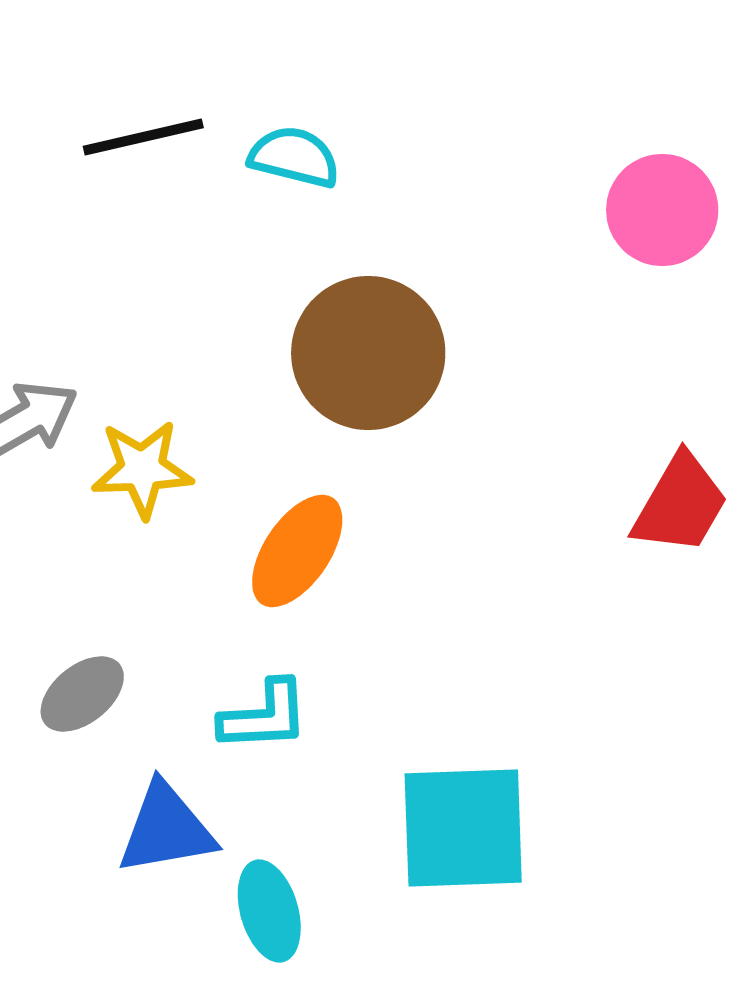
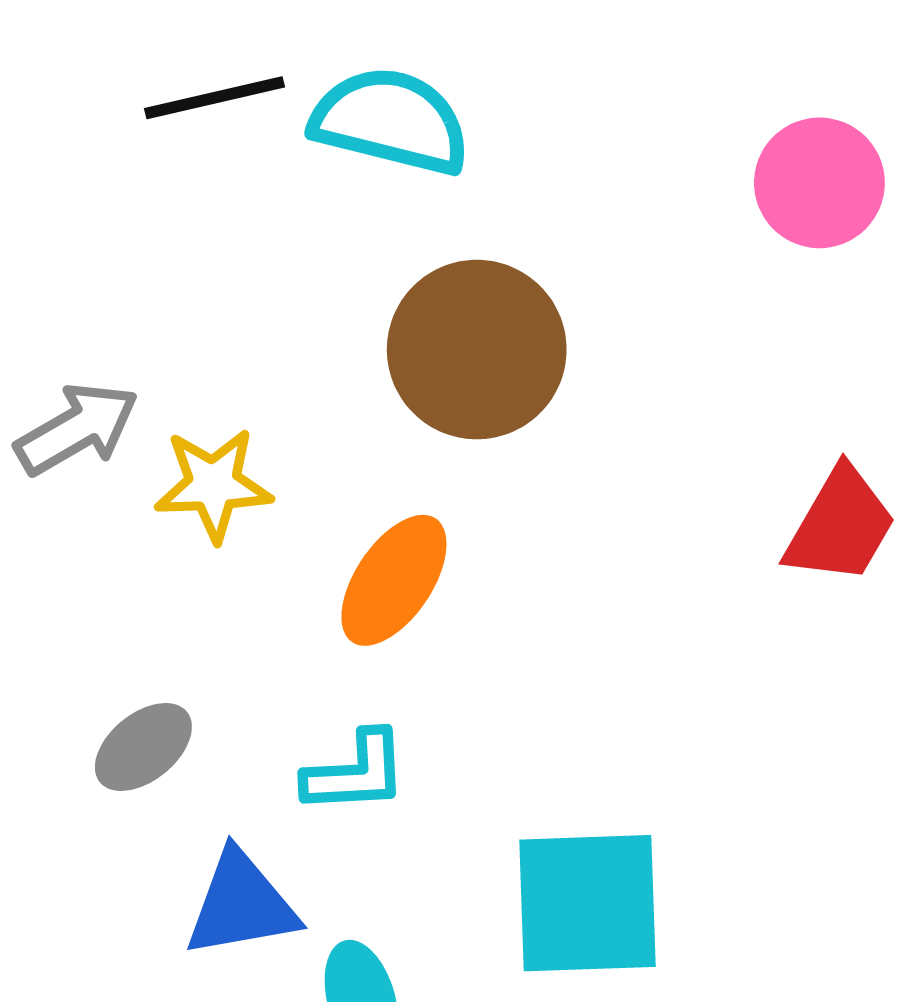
cyan semicircle: (294, 157) -> (390, 121), size x1.5

